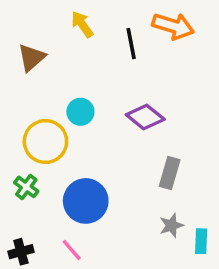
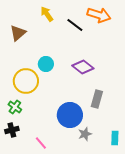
black line: (131, 44) -> (75, 25), turned -42
blue circle: (86, 201) -> (70, 115), moved
gray star: (171, 225) -> (85, 134), moved
black cross: (21, 252) -> (12, 130), moved

